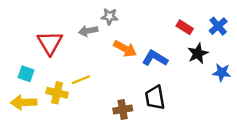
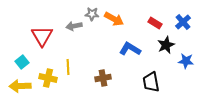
orange arrow: (125, 49) -> (114, 19), moved
cyan square: (26, 74) -> (22, 62), turned 32
yellow line: (81, 80) -> (68, 67), turned -70
black trapezoid: (155, 98) -> (151, 82), moved
brown cross: (123, 110) -> (103, 78), moved

